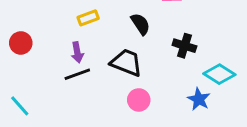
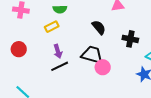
yellow rectangle: (88, 18) -> (52, 27), moved
pink circle: (139, 100) -> (103, 67), moved

